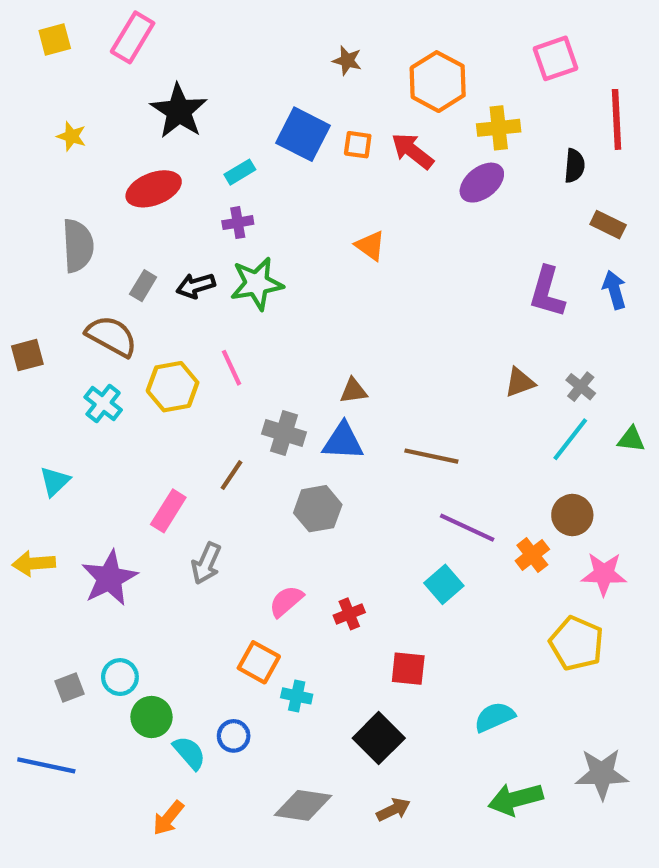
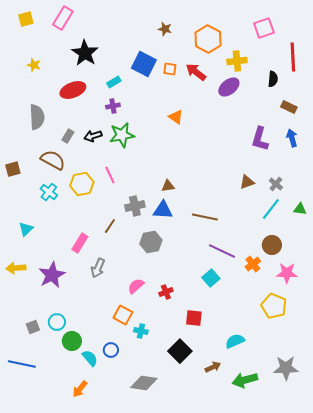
gray cross: (284, 433) -> (135, 206), turned -30
brown arrow: (393, 810) -> (213, 367), moved

